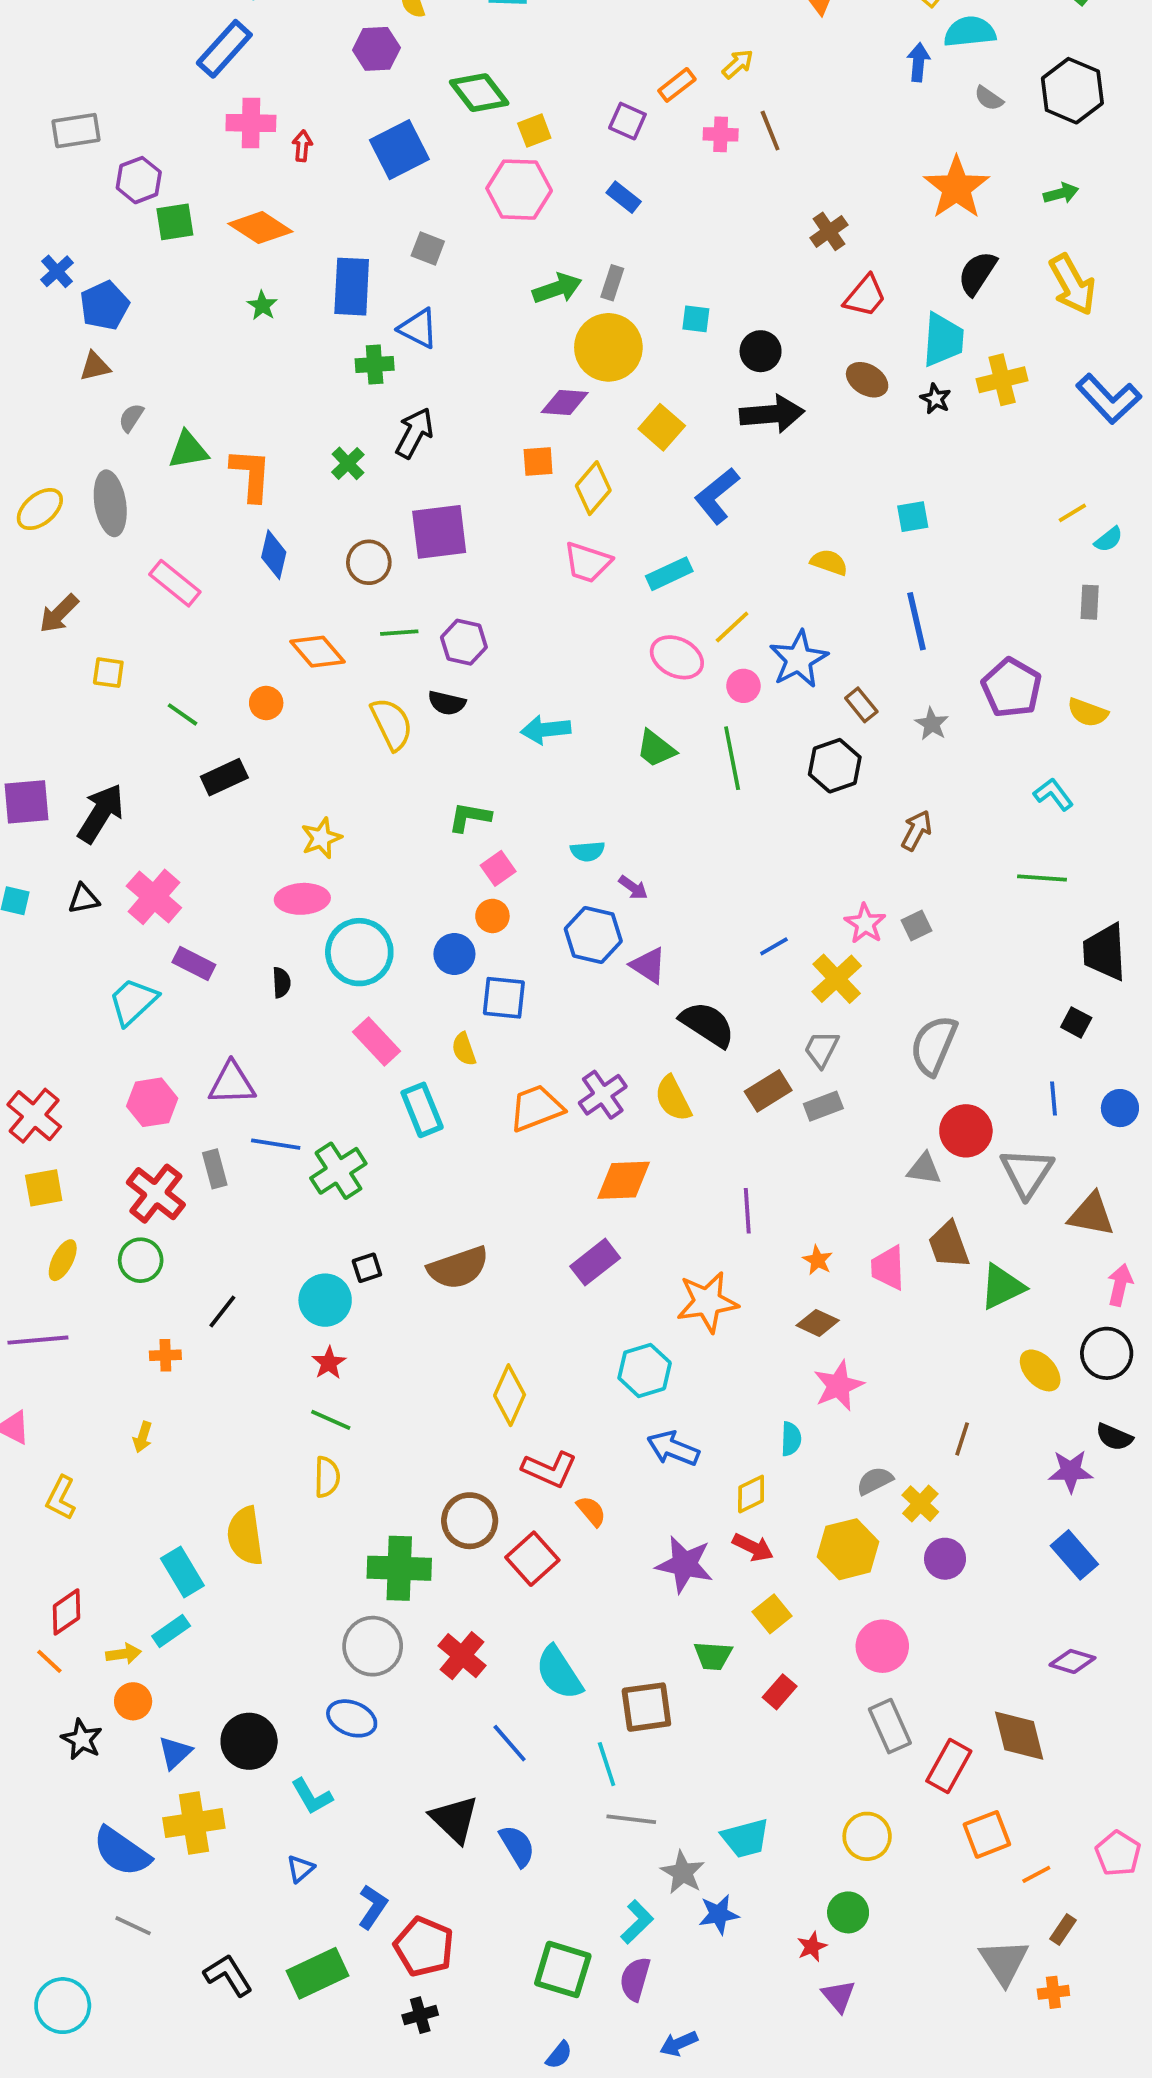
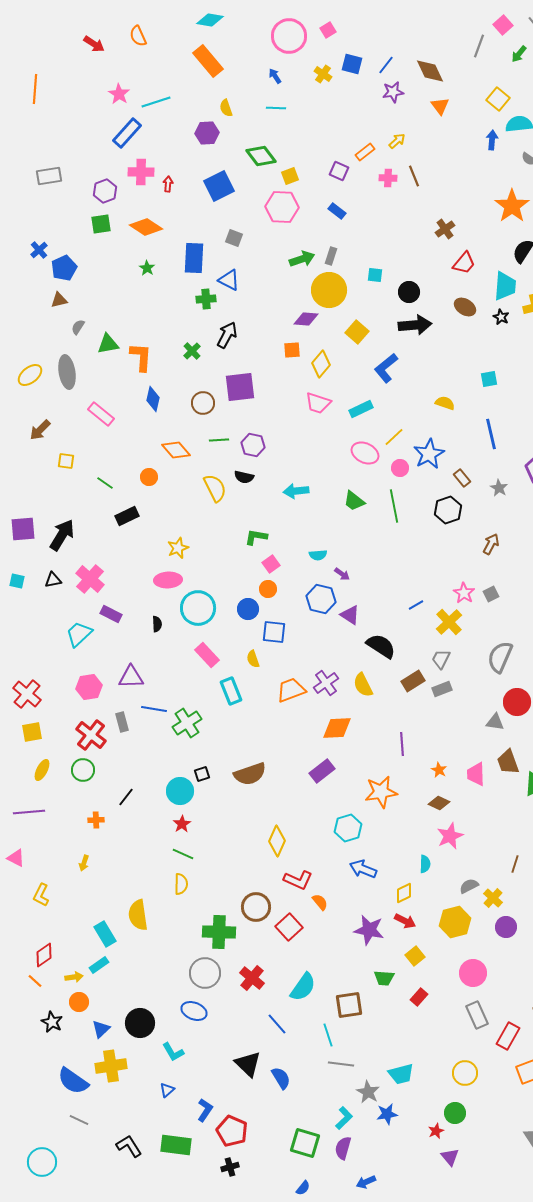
purple hexagon: (139, 180) -> (105, 191), moved
cyan semicircle: (559, 1673) -> (303, 987), turned -112
green rectangle: (317, 1973) -> (176, 1145), turned 32

